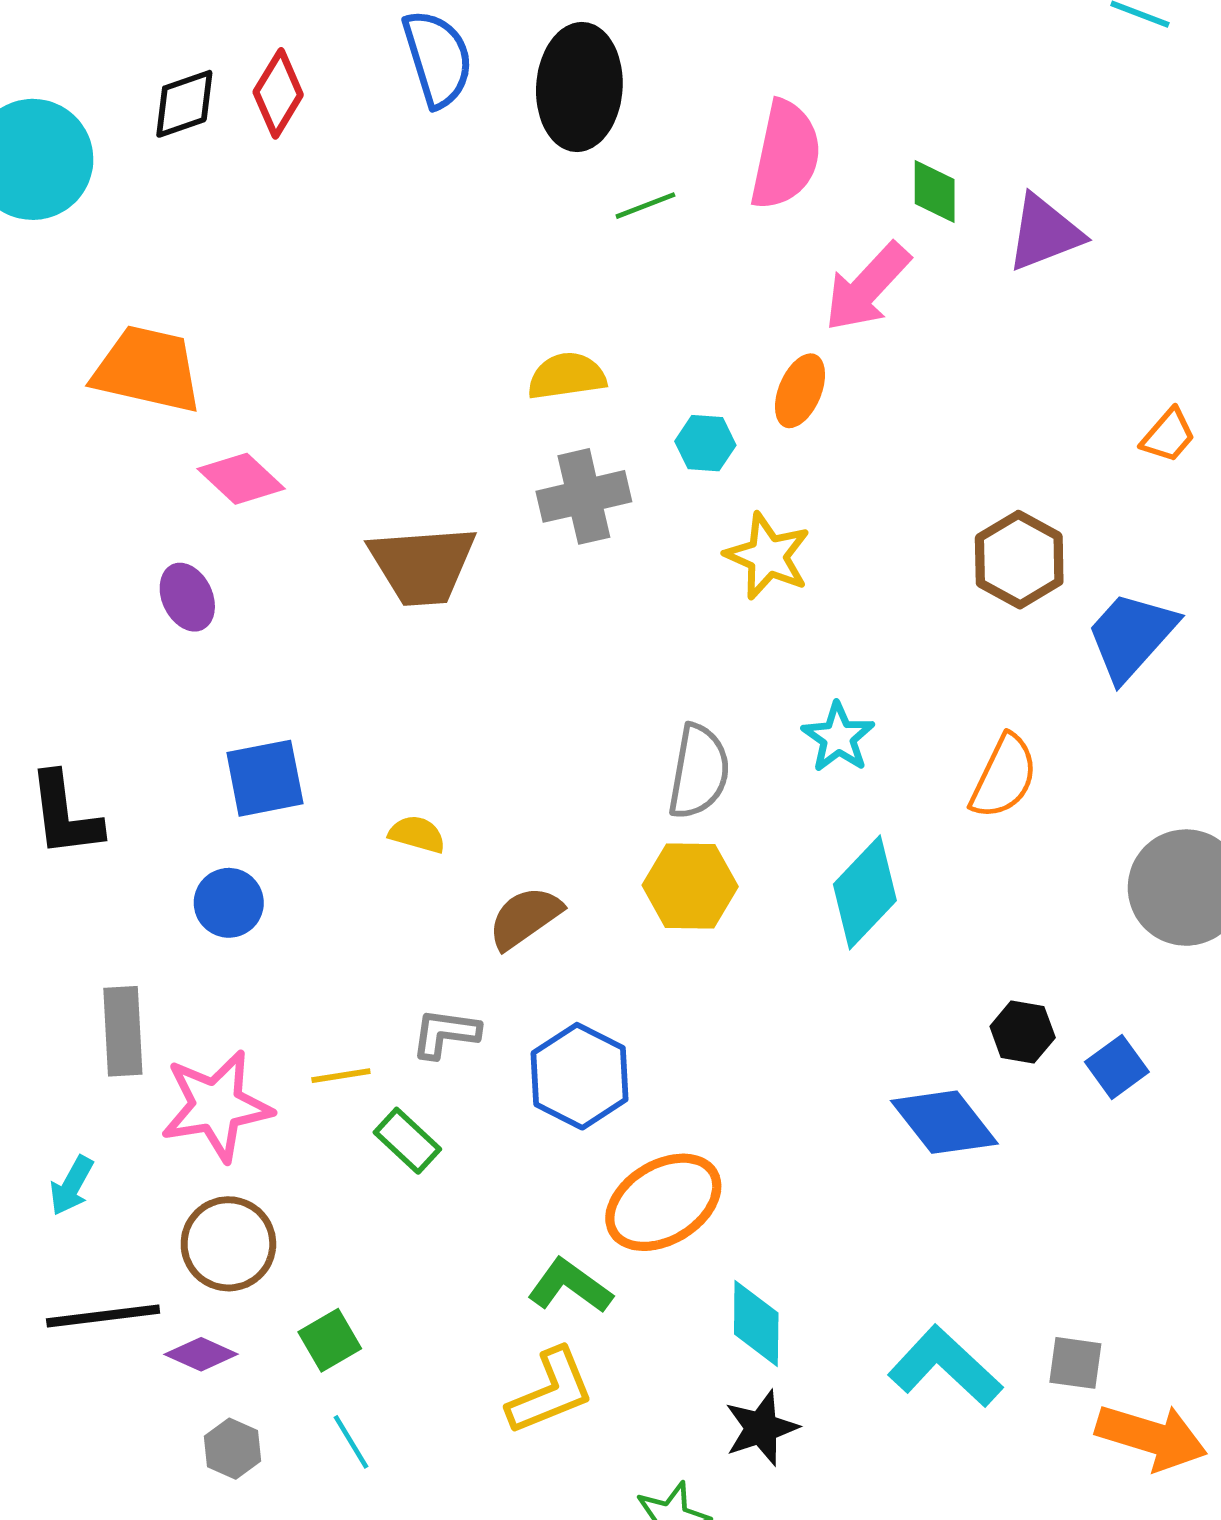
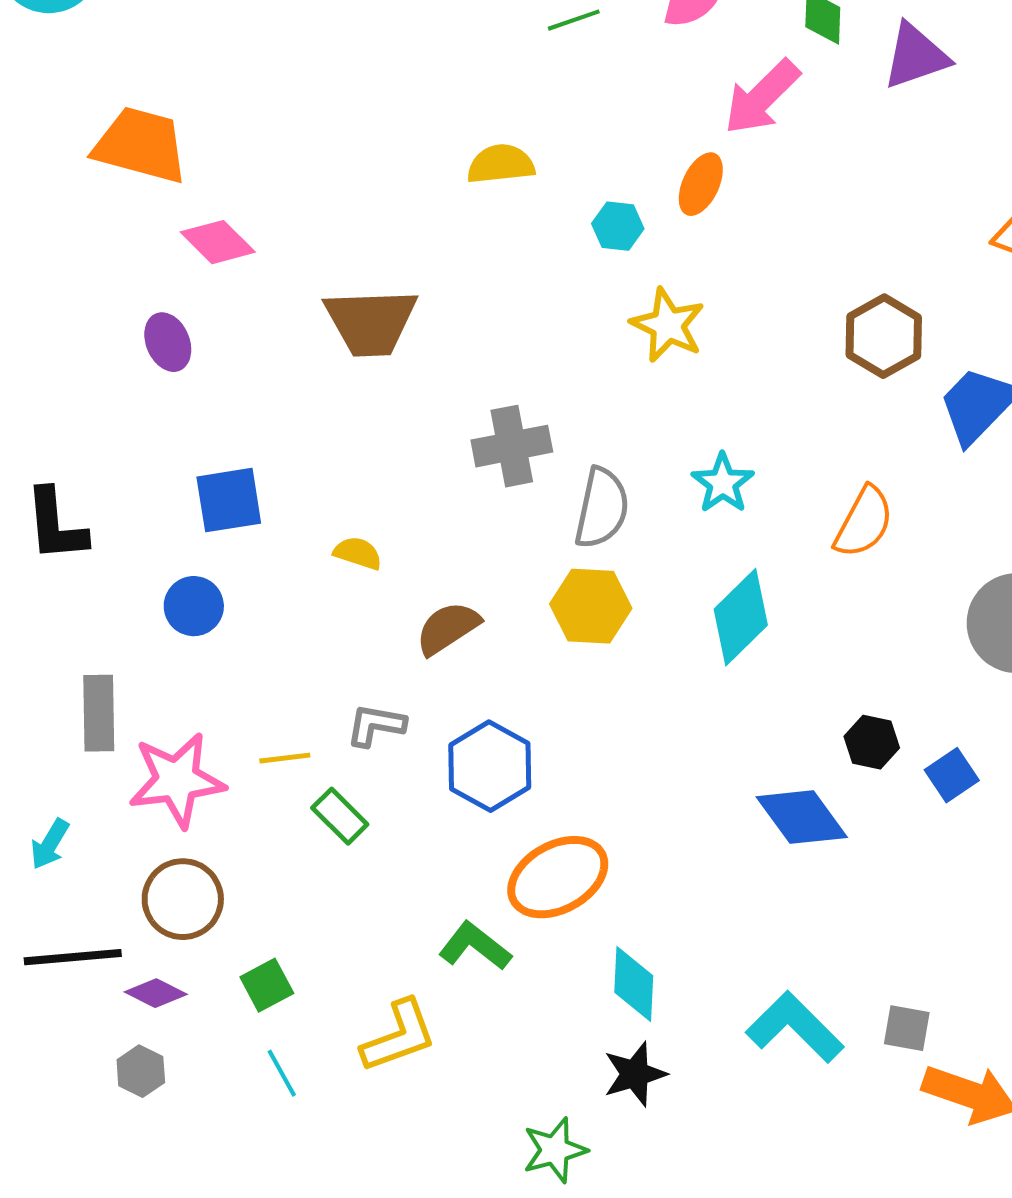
gray cross: (584, 496) -> (512, 446), moved
yellow L-shape: (550, 1391) -> (399, 1036), moved
gray hexagon: (232, 1449) -> (141, 1071), moved

